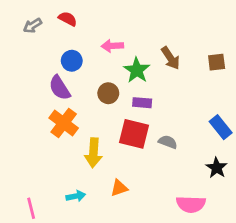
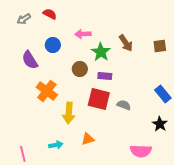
purple semicircle: (60, 88) -> (30, 60), moved

